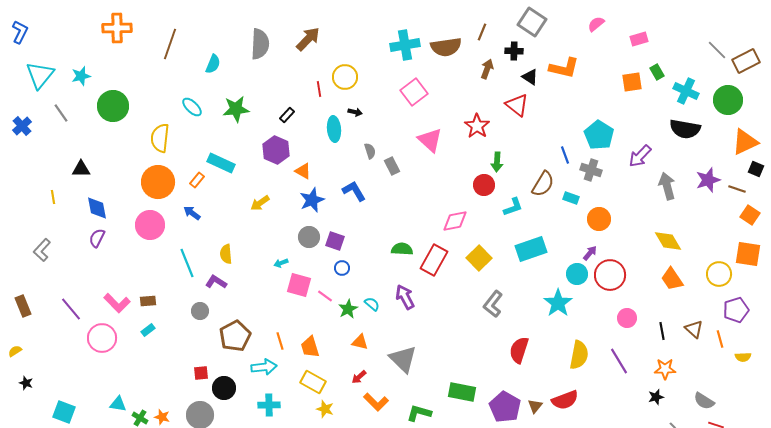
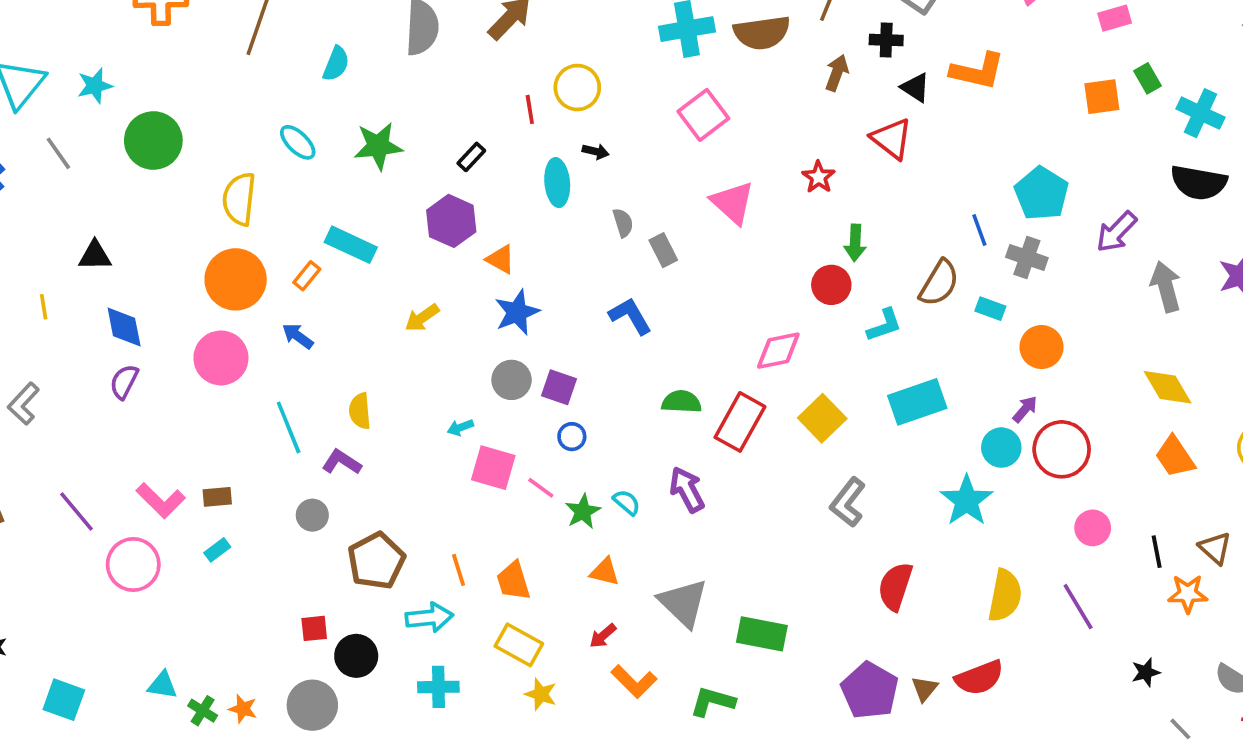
red star: (477, 126) -> (819, 177), size x0.7
blue L-shape: (354, 191) -> (630, 316), moved
orange star: (665, 369) -> (1188, 594), moved
green rectangle: (462, 392) -> (762, 634), moved

